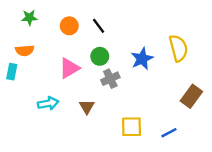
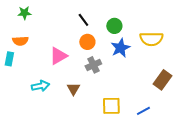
orange circle: (69, 26) -> (87, 42), moved
yellow semicircle: (178, 48) -> (151, 39), turned 105
green circle: (100, 56) -> (114, 26), moved

